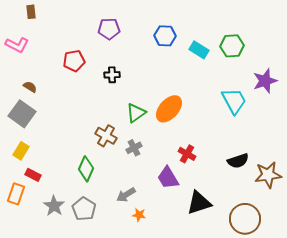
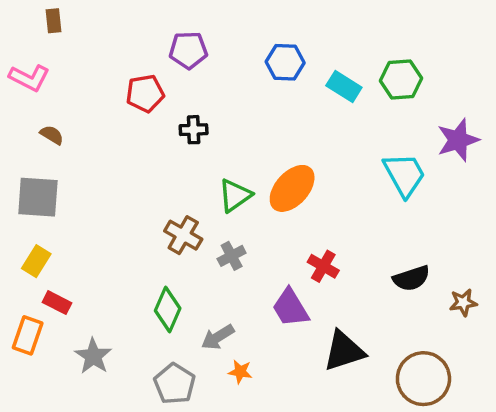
red pentagon: (74, 61) -> (145, 93), moved
brown semicircle: (30, 87) -> (52, 135), moved
gray square: (22, 114) -> (38, 197), turned -32
green diamond: (86, 169) -> (168, 309), moved
brown star: (268, 175) -> (463, 303), size x0.6
gray pentagon: (84, 209) -> (175, 384), moved

